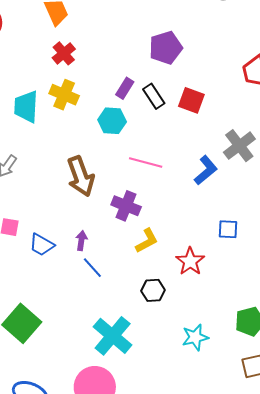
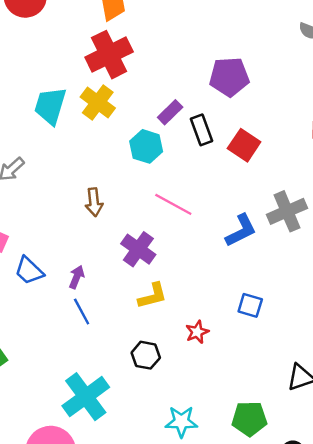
red cross: (64, 53) -> (109, 55), size x1.6
brown arrow: (81, 176) -> (94, 202), size x0.6
red star: (190, 261) -> (197, 332), size x0.7

